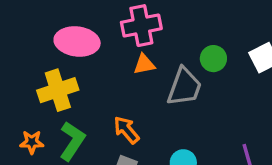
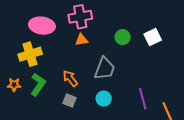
gray trapezoid: (184, 87) -> (105, 69), moved

